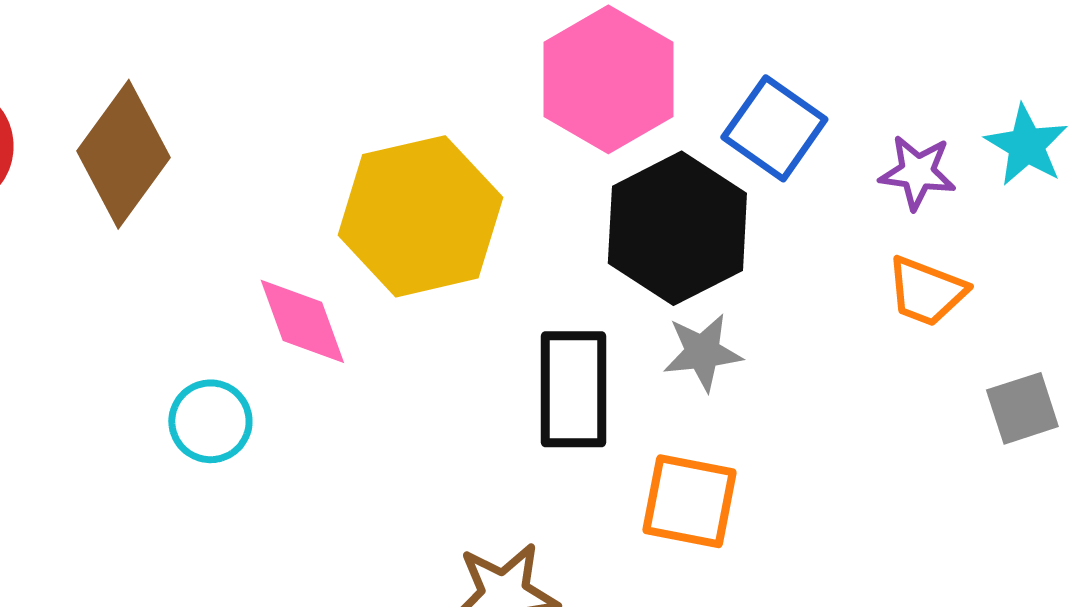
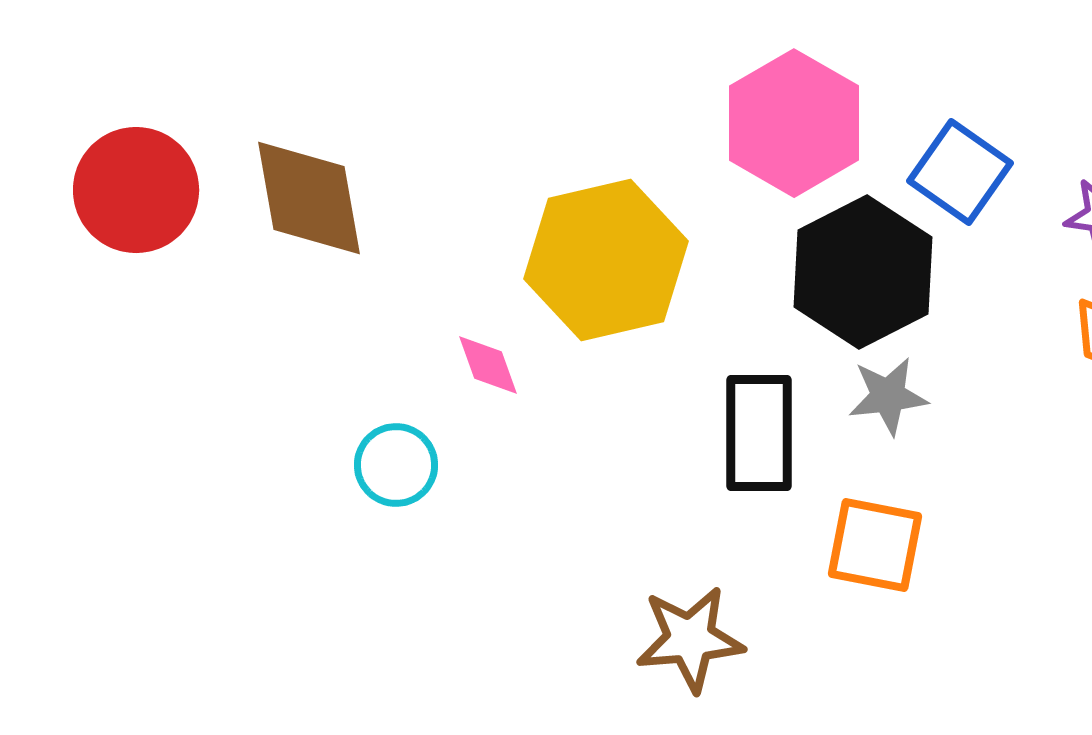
brown diamond: (123, 154) -> (309, 198), turned -46
pink diamond: (302, 321) -> (488, 365), size x0.7

